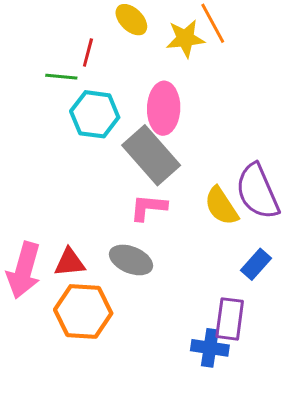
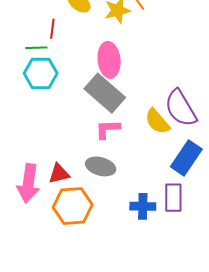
cyan hexagon: (95, 114) -> (41, 73), moved
blue rectangle: (256, 264) -> (186, 158), size x1.6
blue cross: (210, 348) -> (143, 206), moved

